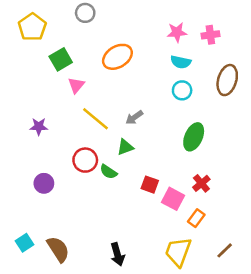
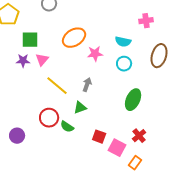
pink star: (177, 32) -> (95, 54), moved
green square: (61, 59) -> (30, 40), turned 30
gray arrow: (134, 117) -> (87, 85), turned 144
purple star: (39, 127) -> (23, 61), moved

